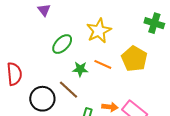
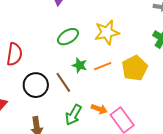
orange line: (103, 64) -> (103, 66), turned -60

